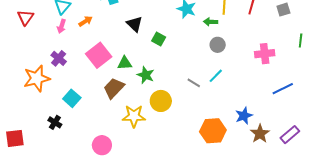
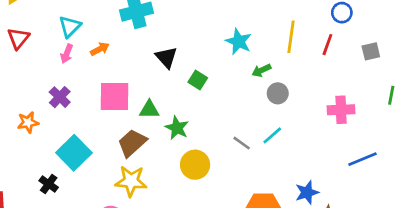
green arrow: (211, 22) -> (261, 70), moved, turned -32
pink square: (99, 55) -> (115, 96), turned 35
orange star: (37, 78) -> (28, 122), size x0.6
cyan square: (72, 98) -> (74, 153), size x1.4
yellow star: (134, 116) -> (131, 181), moved

